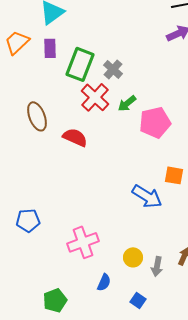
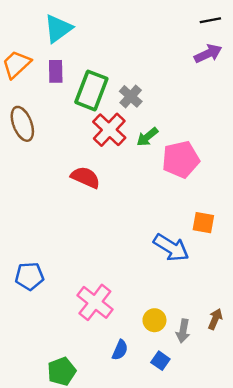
brown ellipse: (37, 116) -> (22, 124), moved
pink cross: (83, 242) -> (95, 302), turned -32
blue square: (138, 300) -> (160, 361), moved

